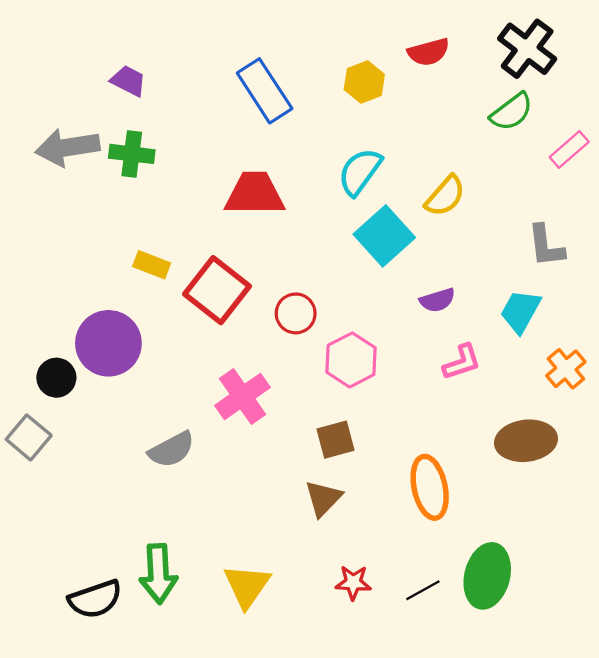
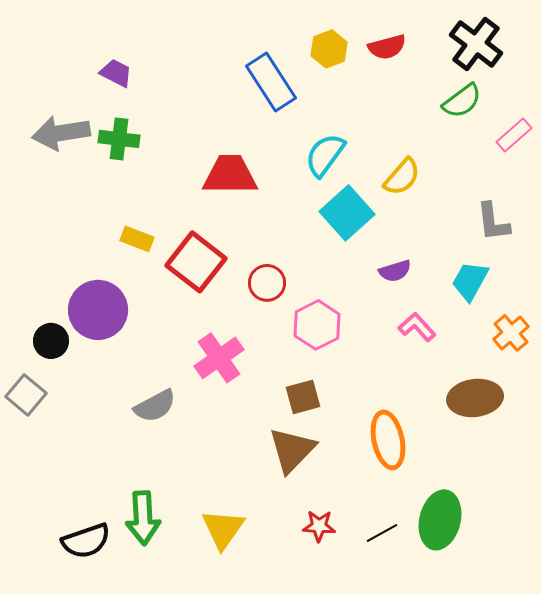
yellow hexagon: (364, 82) -> (329, 49), moved
blue rectangle: (265, 91) -> (271, 82), moved
pink L-shape: (462, 362) -> (417, 327), turned -114
brown triangle: (323, 498) -> (292, 450), size x1.4

